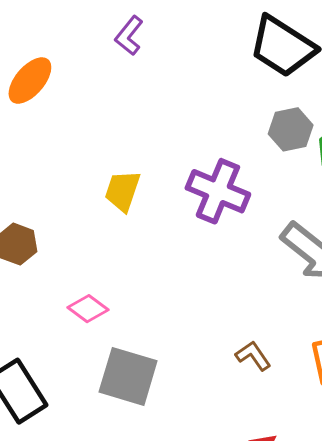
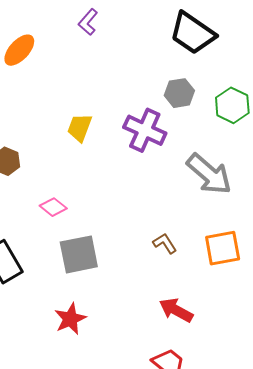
gray hexagon: (291, 129) -> (179, 93), moved
gray square: (128, 376) -> (79, 254), turned -30

